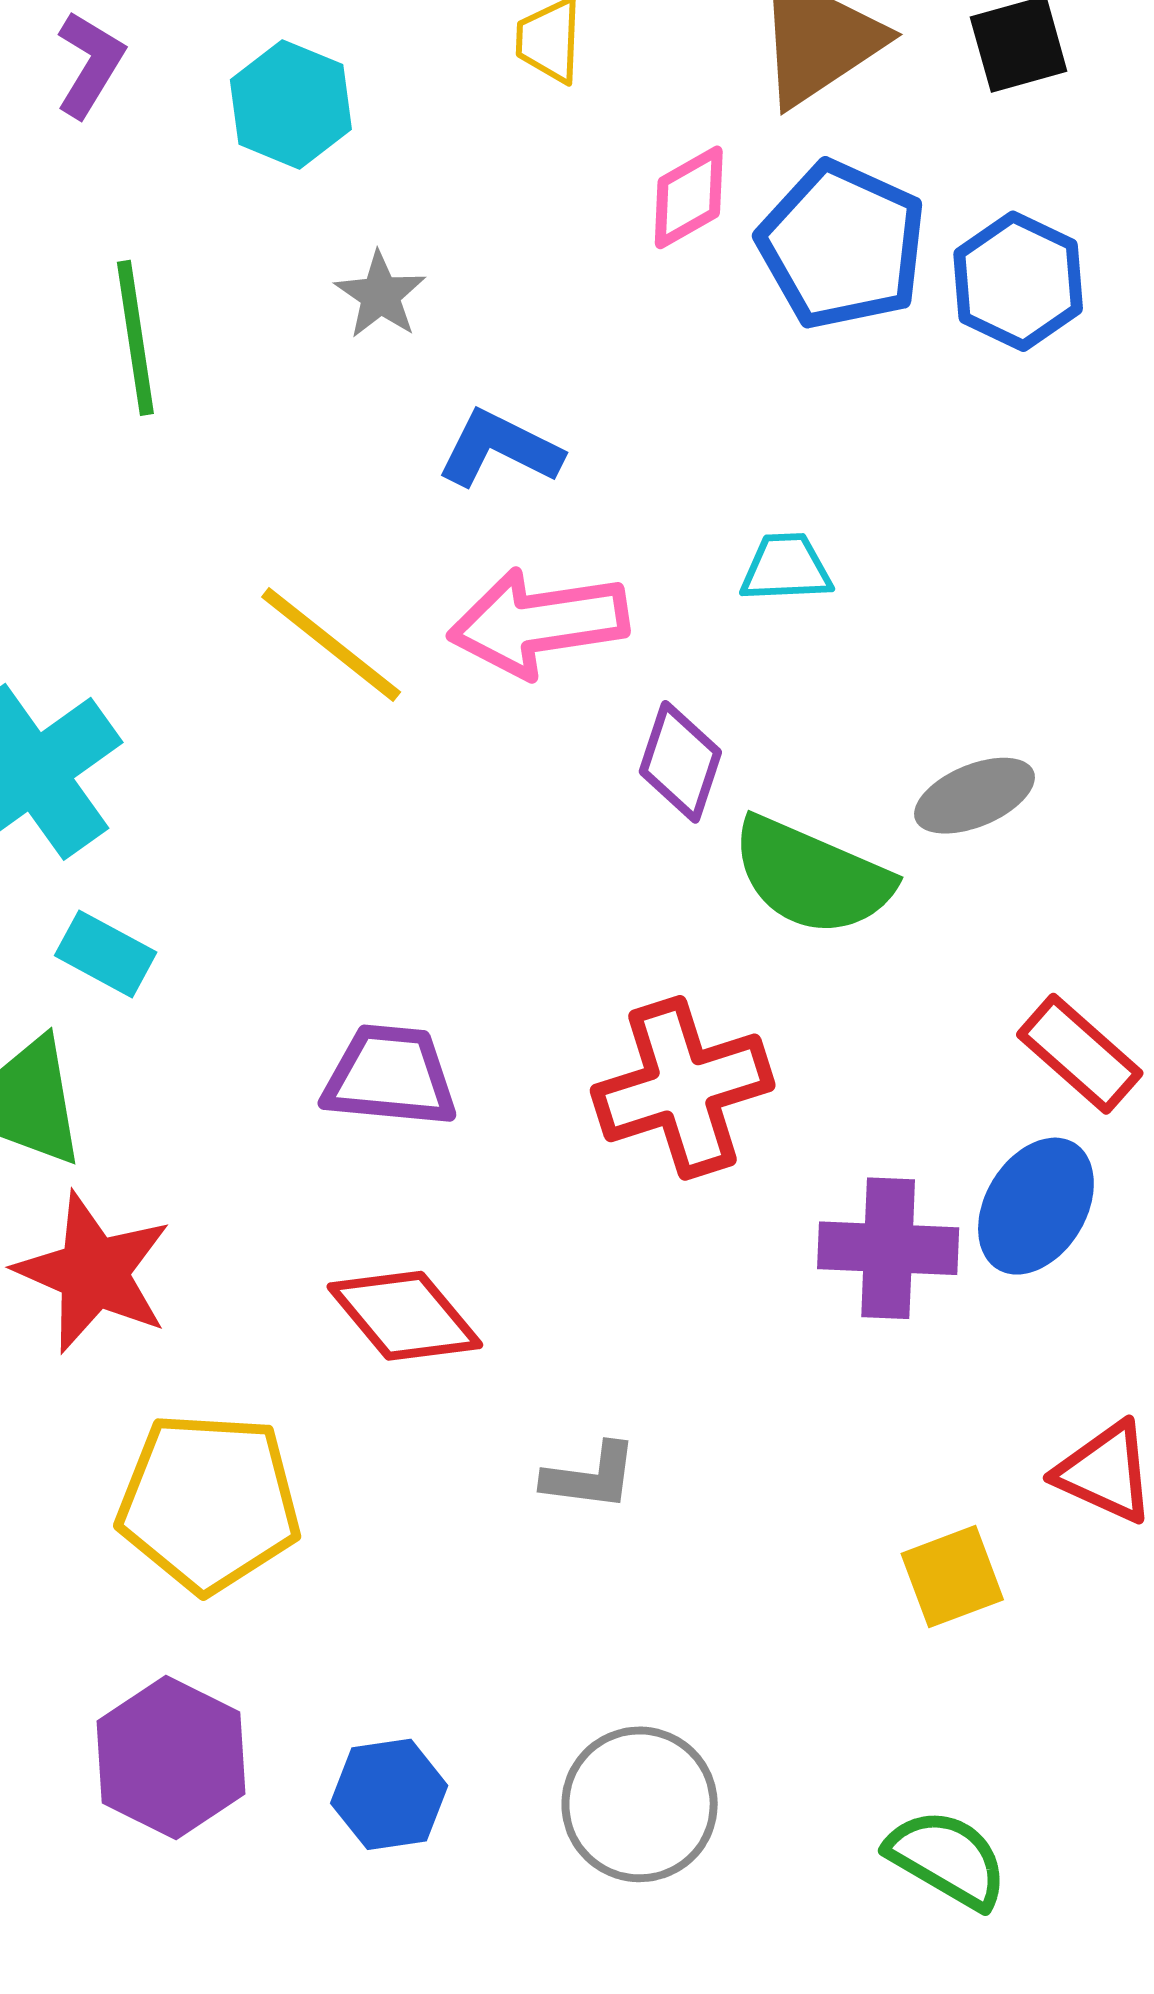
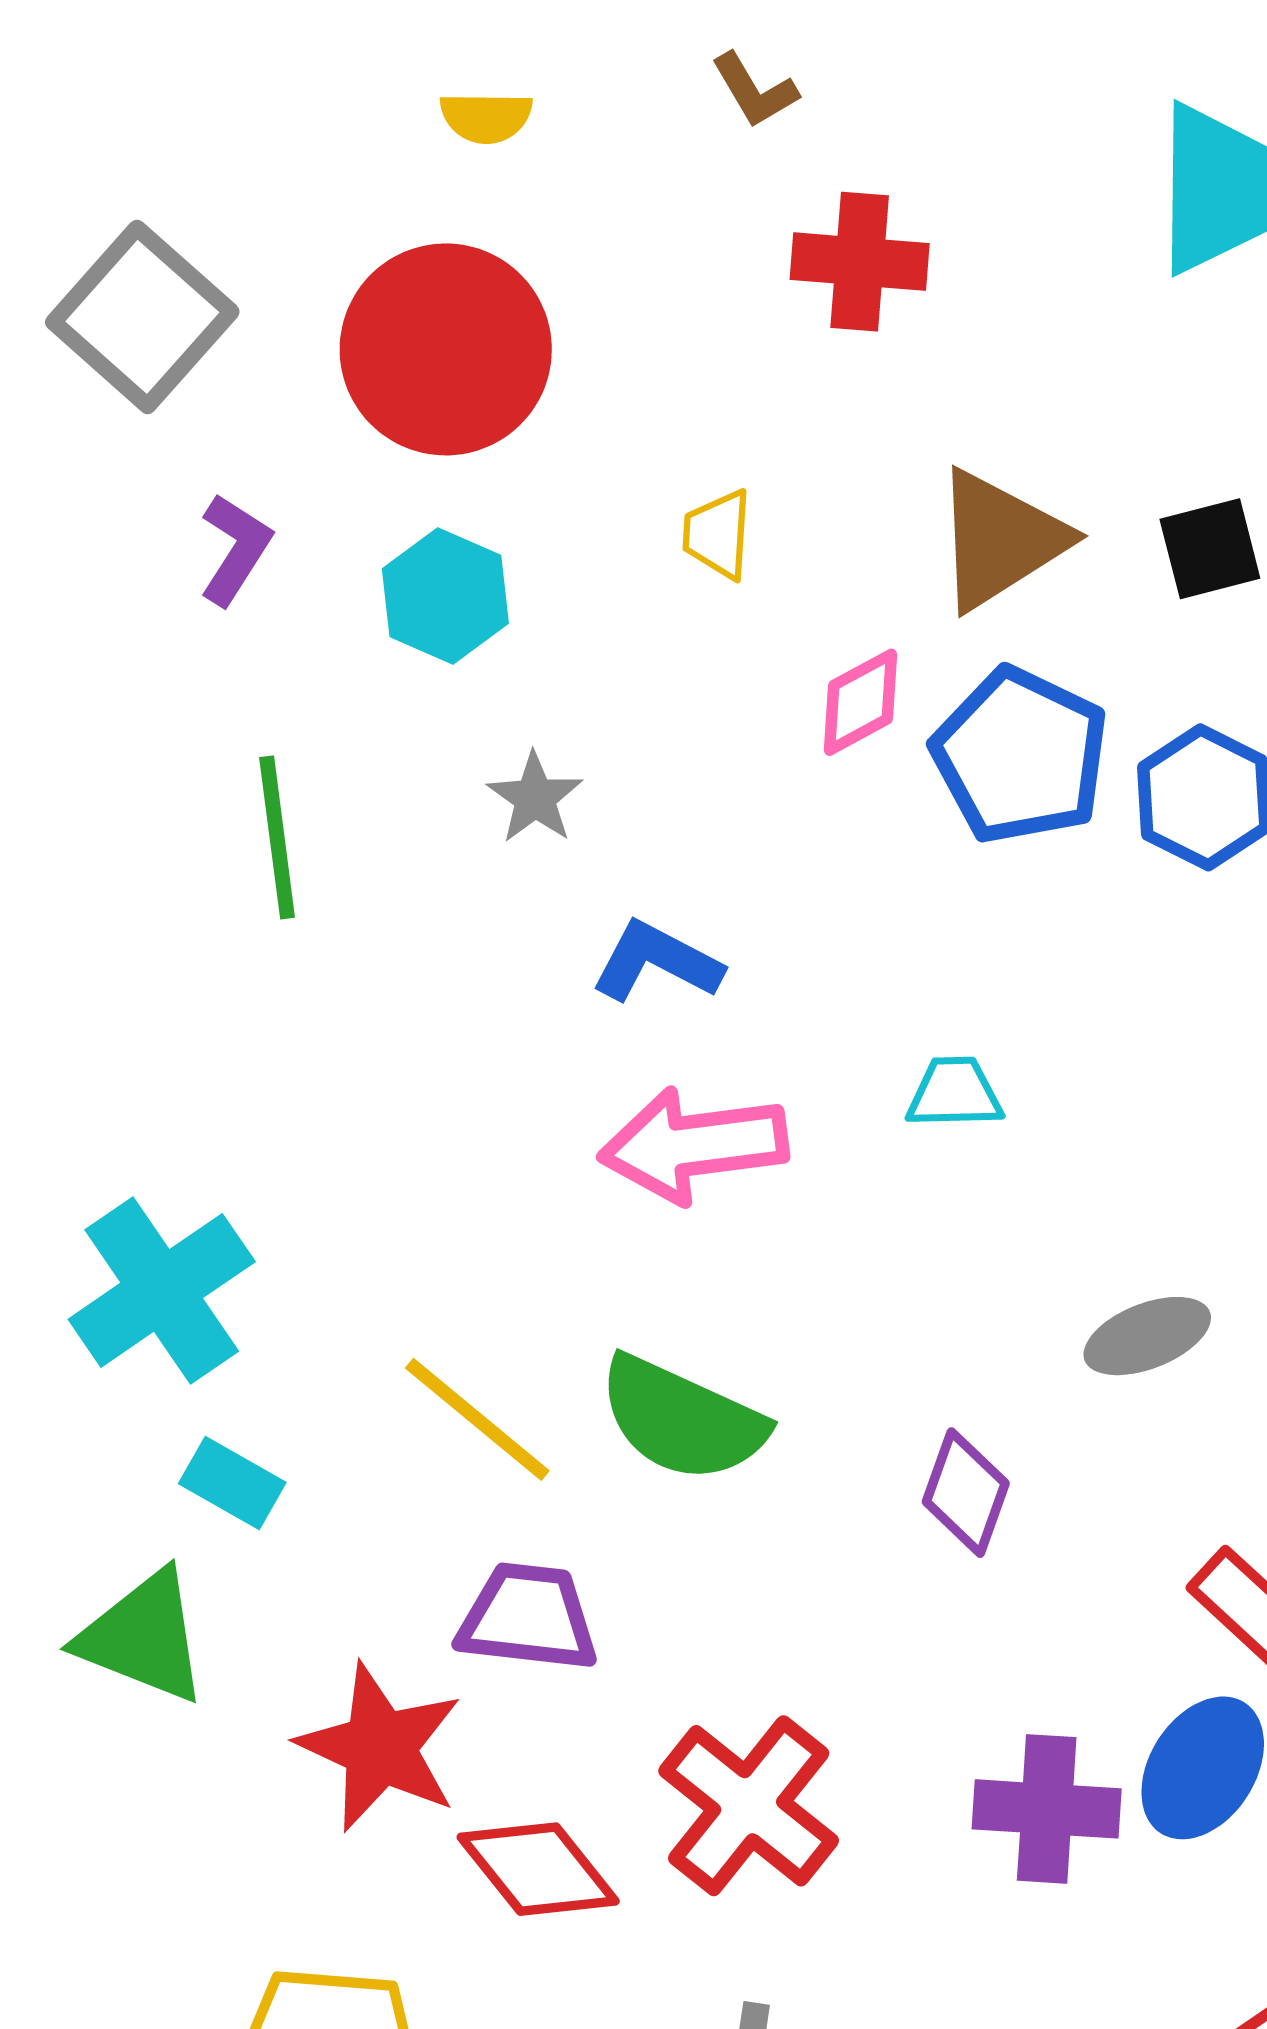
yellow line: (331, 645) -> (477, 1419), moved
purple diamond: (680, 762) -> (966, 1493), moved
green semicircle: (812, 876) -> (682, 1419), moved
red cross: (683, 1088) -> (749, 1806), moved, turned -35
red star: (93, 1272) -> (380, 1747), moved

